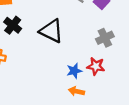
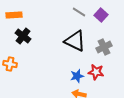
black triangle: (51, 31) -> (75, 41), moved

